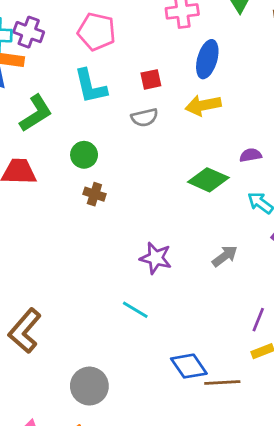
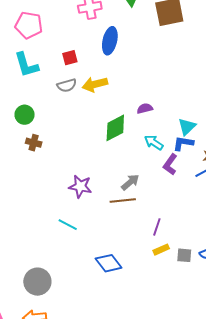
yellow arrow: (203, 105) -> (95, 84), moved
green diamond: (208, 180) -> (115, 128), turned -48
brown line: (222, 382) -> (123, 201), moved

